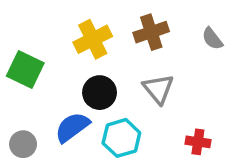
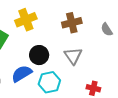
yellow cross: (93, 39) -> (26, 20), moved

